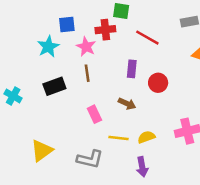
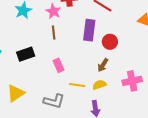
purple rectangle: (132, 69) -> (89, 30), size x1.5
black rectangle: (54, 86) -> (26, 54), moved
brown arrow: (127, 104) -> (103, 65), moved, turned 96

